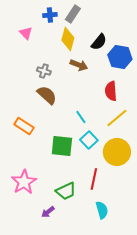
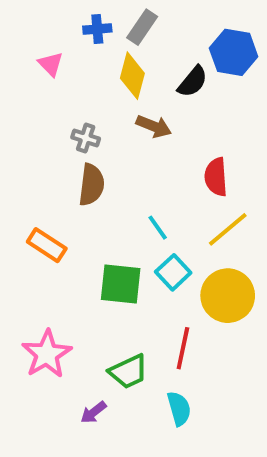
blue hexagon: (120, 57) -> (234, 52), moved
brown semicircle: (47, 95) -> (91, 185), turned 55
cyan semicircle: (102, 210) -> (179, 409), moved

